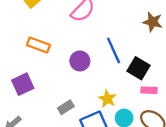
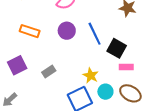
purple circle: (80, 61) -> (67, 31), moved
gray rectangle: (66, 107) -> (49, 71), moved

